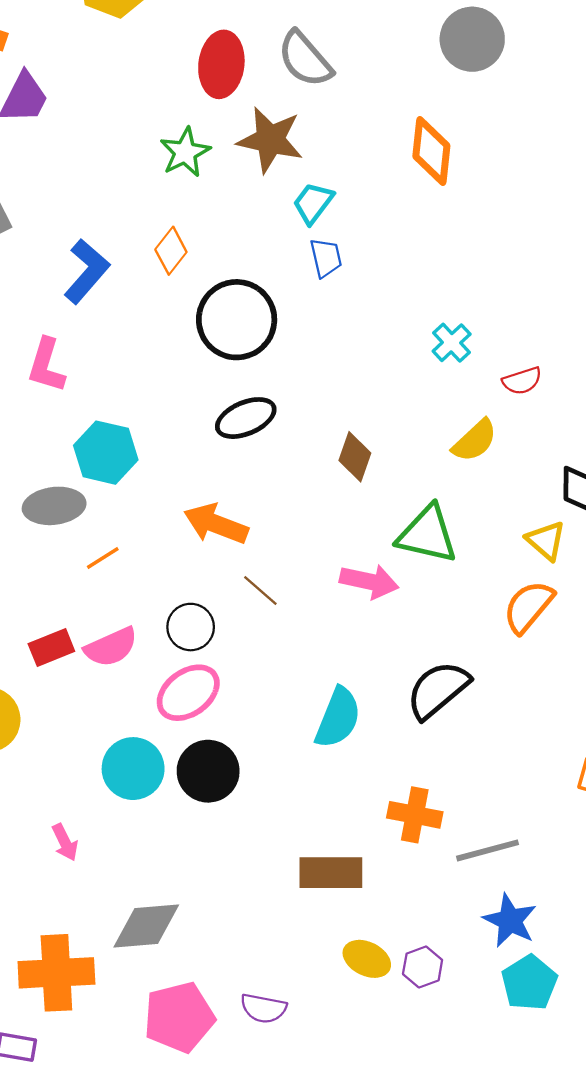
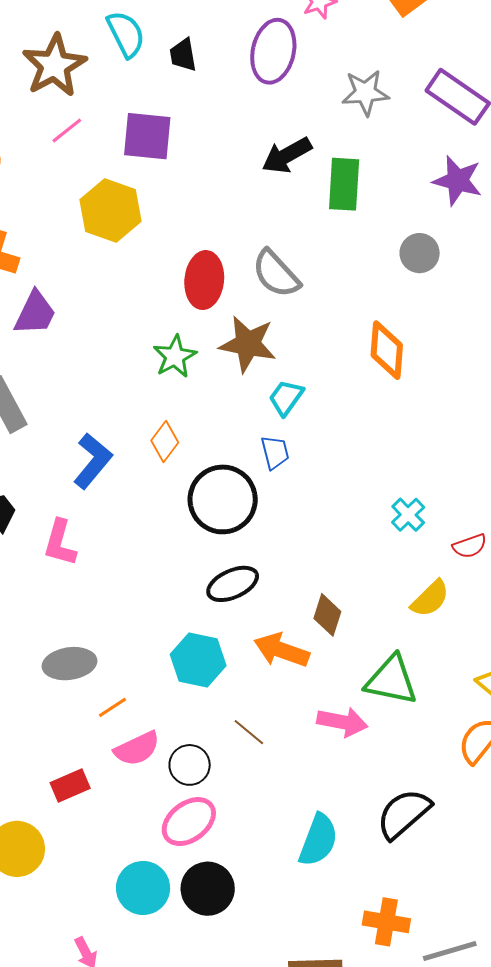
gray circle: (472, 39) -> (420, 253), size x0.7
blue trapezoid: (326, 258) -> (275, 452), moved
cyan hexagon: (106, 453) -> (198, 660), moved
orange arrow: (216, 524) -> (282, 650), moved
pink semicircle: (111, 647) -> (137, 749), moved

